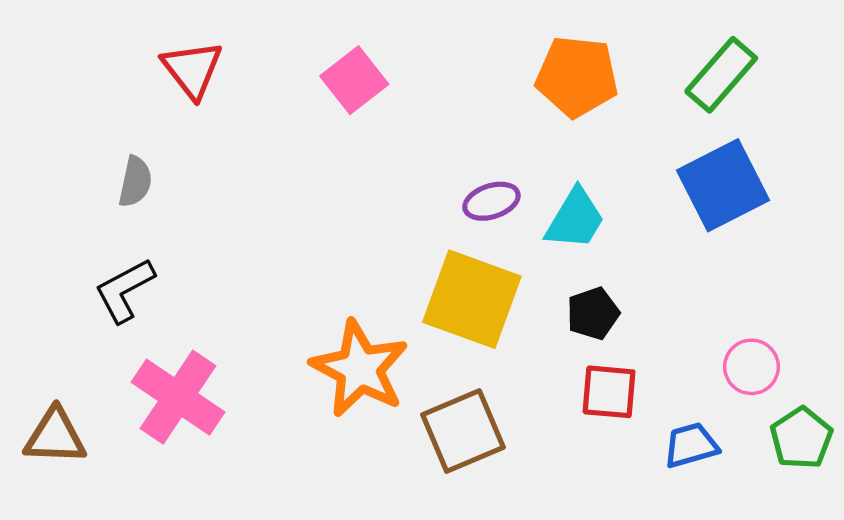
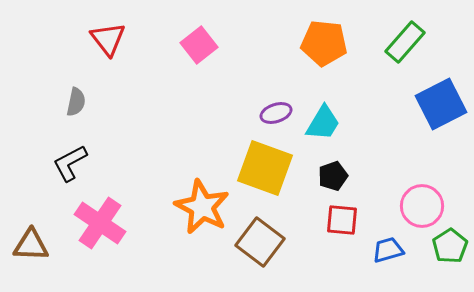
blue square: (723, 185) -> (441, 104), moved
pink circle: (751, 367) -> (422, 206), size x1.4
brown square: (463, 431) -> (260, 242), turned -30

